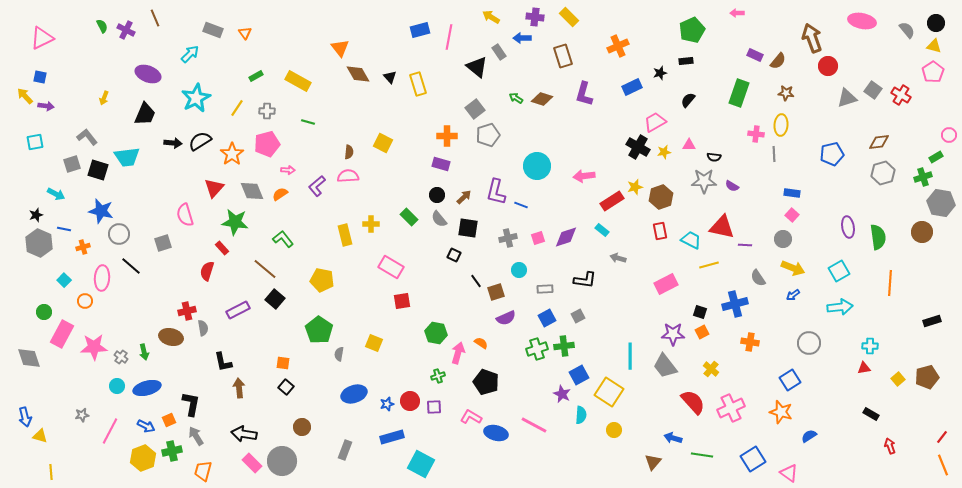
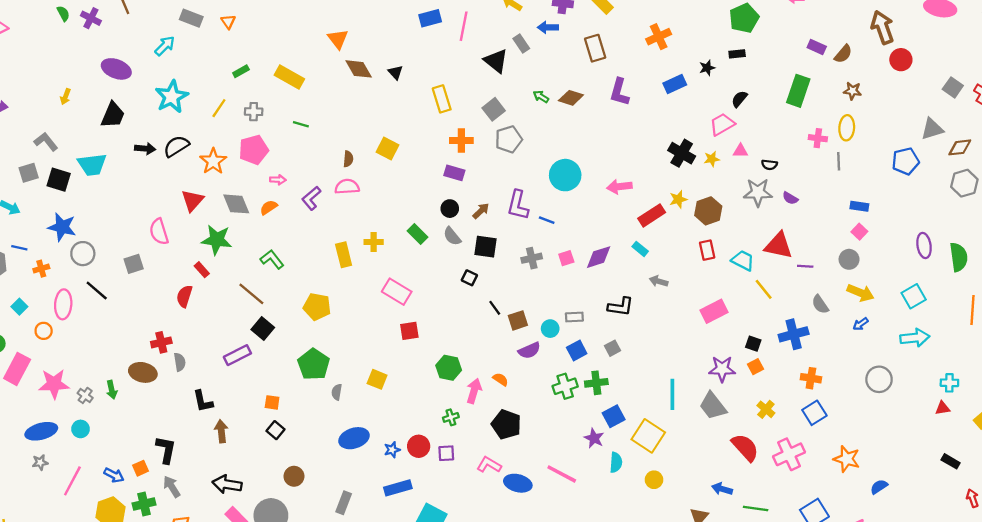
yellow rectangle: (418, 84) -> (442, 99), moved
gray triangle: (847, 98) -> (932, 129), moved
pink trapezoid: (655, 122) -> (722, 124), moved
yellow line: (709, 265) -> (764, 289), turned 66
cyan circle: (519, 270) -> (550, 329), moved
purple rectangle: (238, 310) -> (237, 355), moved
blue square: (790, 380) -> (814, 413), moved
blue ellipse: (147, 388) -> (41, 431), moved

